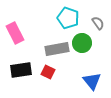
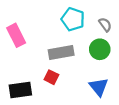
green circle: (82, 43) -> (100, 49), moved
black rectangle: (21, 70) -> (20, 90), moved

